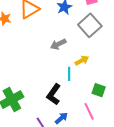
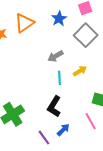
cyan line: (69, 74) -> (60, 78), moved

